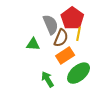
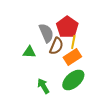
orange rectangle: (65, 55) -> (72, 57), moved

